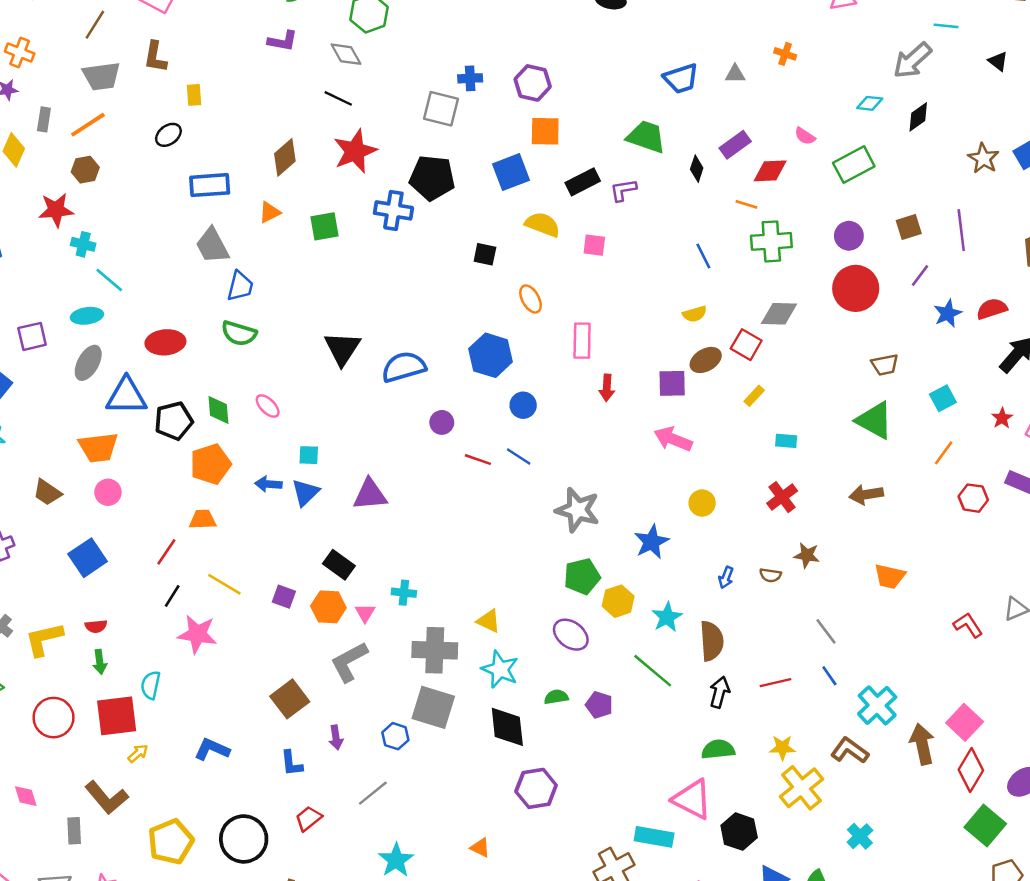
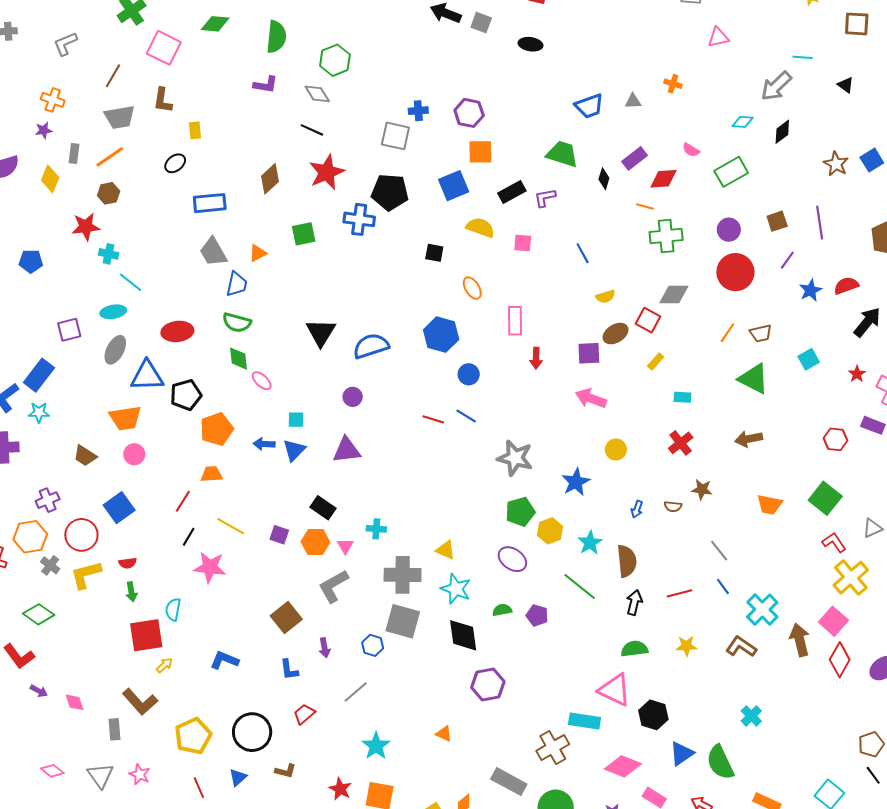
orange triangle: (270, 212) -> (258, 253), moved
blue line: (703, 256) -> (583, 253), moved
green diamond: (218, 410) -> (239, 359), moved
purple circle: (442, 422) -> (353, 397), moved
orange line: (944, 453) -> (727, 333), moved
red circle: (54, 718) -> (81, 535), moved
yellow cross: (801, 788) -> (851, 578), moved
green square: (985, 826) -> (825, 498), moved

